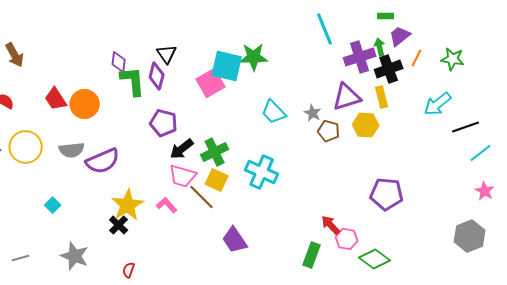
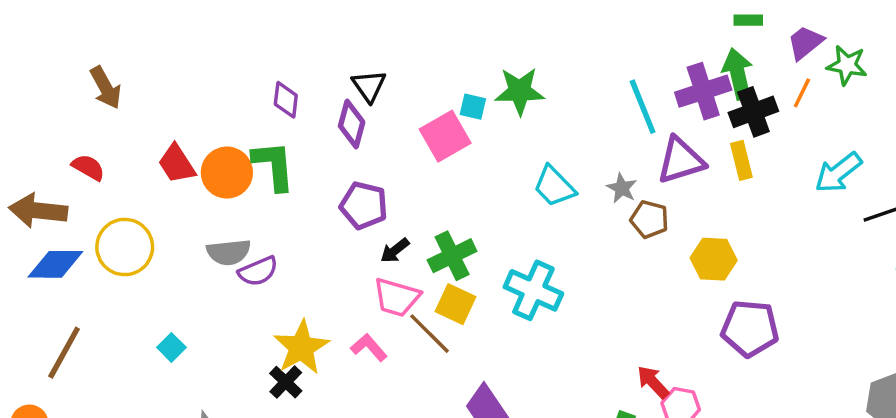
cyan line: (325, 29) -> (643, 107), moved
purple trapezoid: (400, 36) -> (805, 43), moved
green arrow: (380, 47) -> (738, 74), size x1.6
green star: (453, 59) -> (847, 65), moved
cyan square: (227, 66) -> (473, 107), size x0.5
green L-shape: (133, 81) -> (274, 166), moved
yellow hexagon: (366, 125) -> (714, 259), moved
black arrow: (182, 149) -> (395, 250), size x0.7
gray semicircle: (72, 150) -> (229, 252), moved
purple semicircle: (103, 161) -> (258, 271), size x0.7

